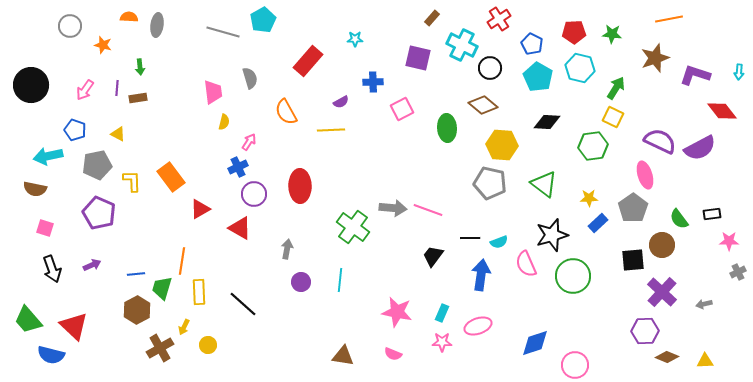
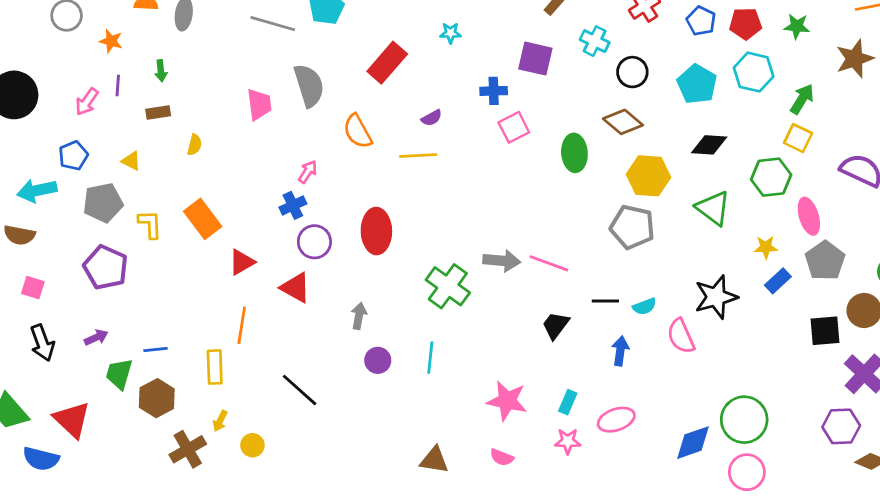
blue pentagon: (532, 44) -> (701, 21), moved
cyan cross: (462, 45) -> (595, 41), size x0.7
gray semicircle: (250, 78) -> (309, 86), size x1.5
blue cross: (373, 82) -> (494, 91), moved
purple line: (117, 88) -> (118, 86), moved
yellow semicircle: (224, 122) -> (195, 145), moved
blue pentagon: (75, 130) -> (73, 156), turned 30
pink ellipse: (645, 175) -> (809, 216), moved
green triangle: (544, 184) -> (713, 208), moved
orange line: (182, 261) -> (242, 325), moved
blue arrow: (481, 275) -> (620, 351), size x0.7
green circle: (573, 276) -> (744, 420), moved
green trapezoid: (162, 288) -> (119, 374), moved
yellow rectangle: (199, 292) -> (215, 367), moved

